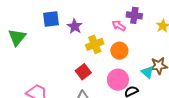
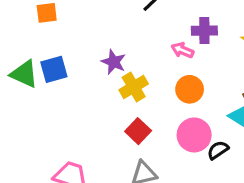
blue square: (51, 19) -> (54, 69), moved
green triangle: (17, 37) -> (24, 74), moved, turned -36
yellow cross: (95, 44) -> (134, 87), moved

